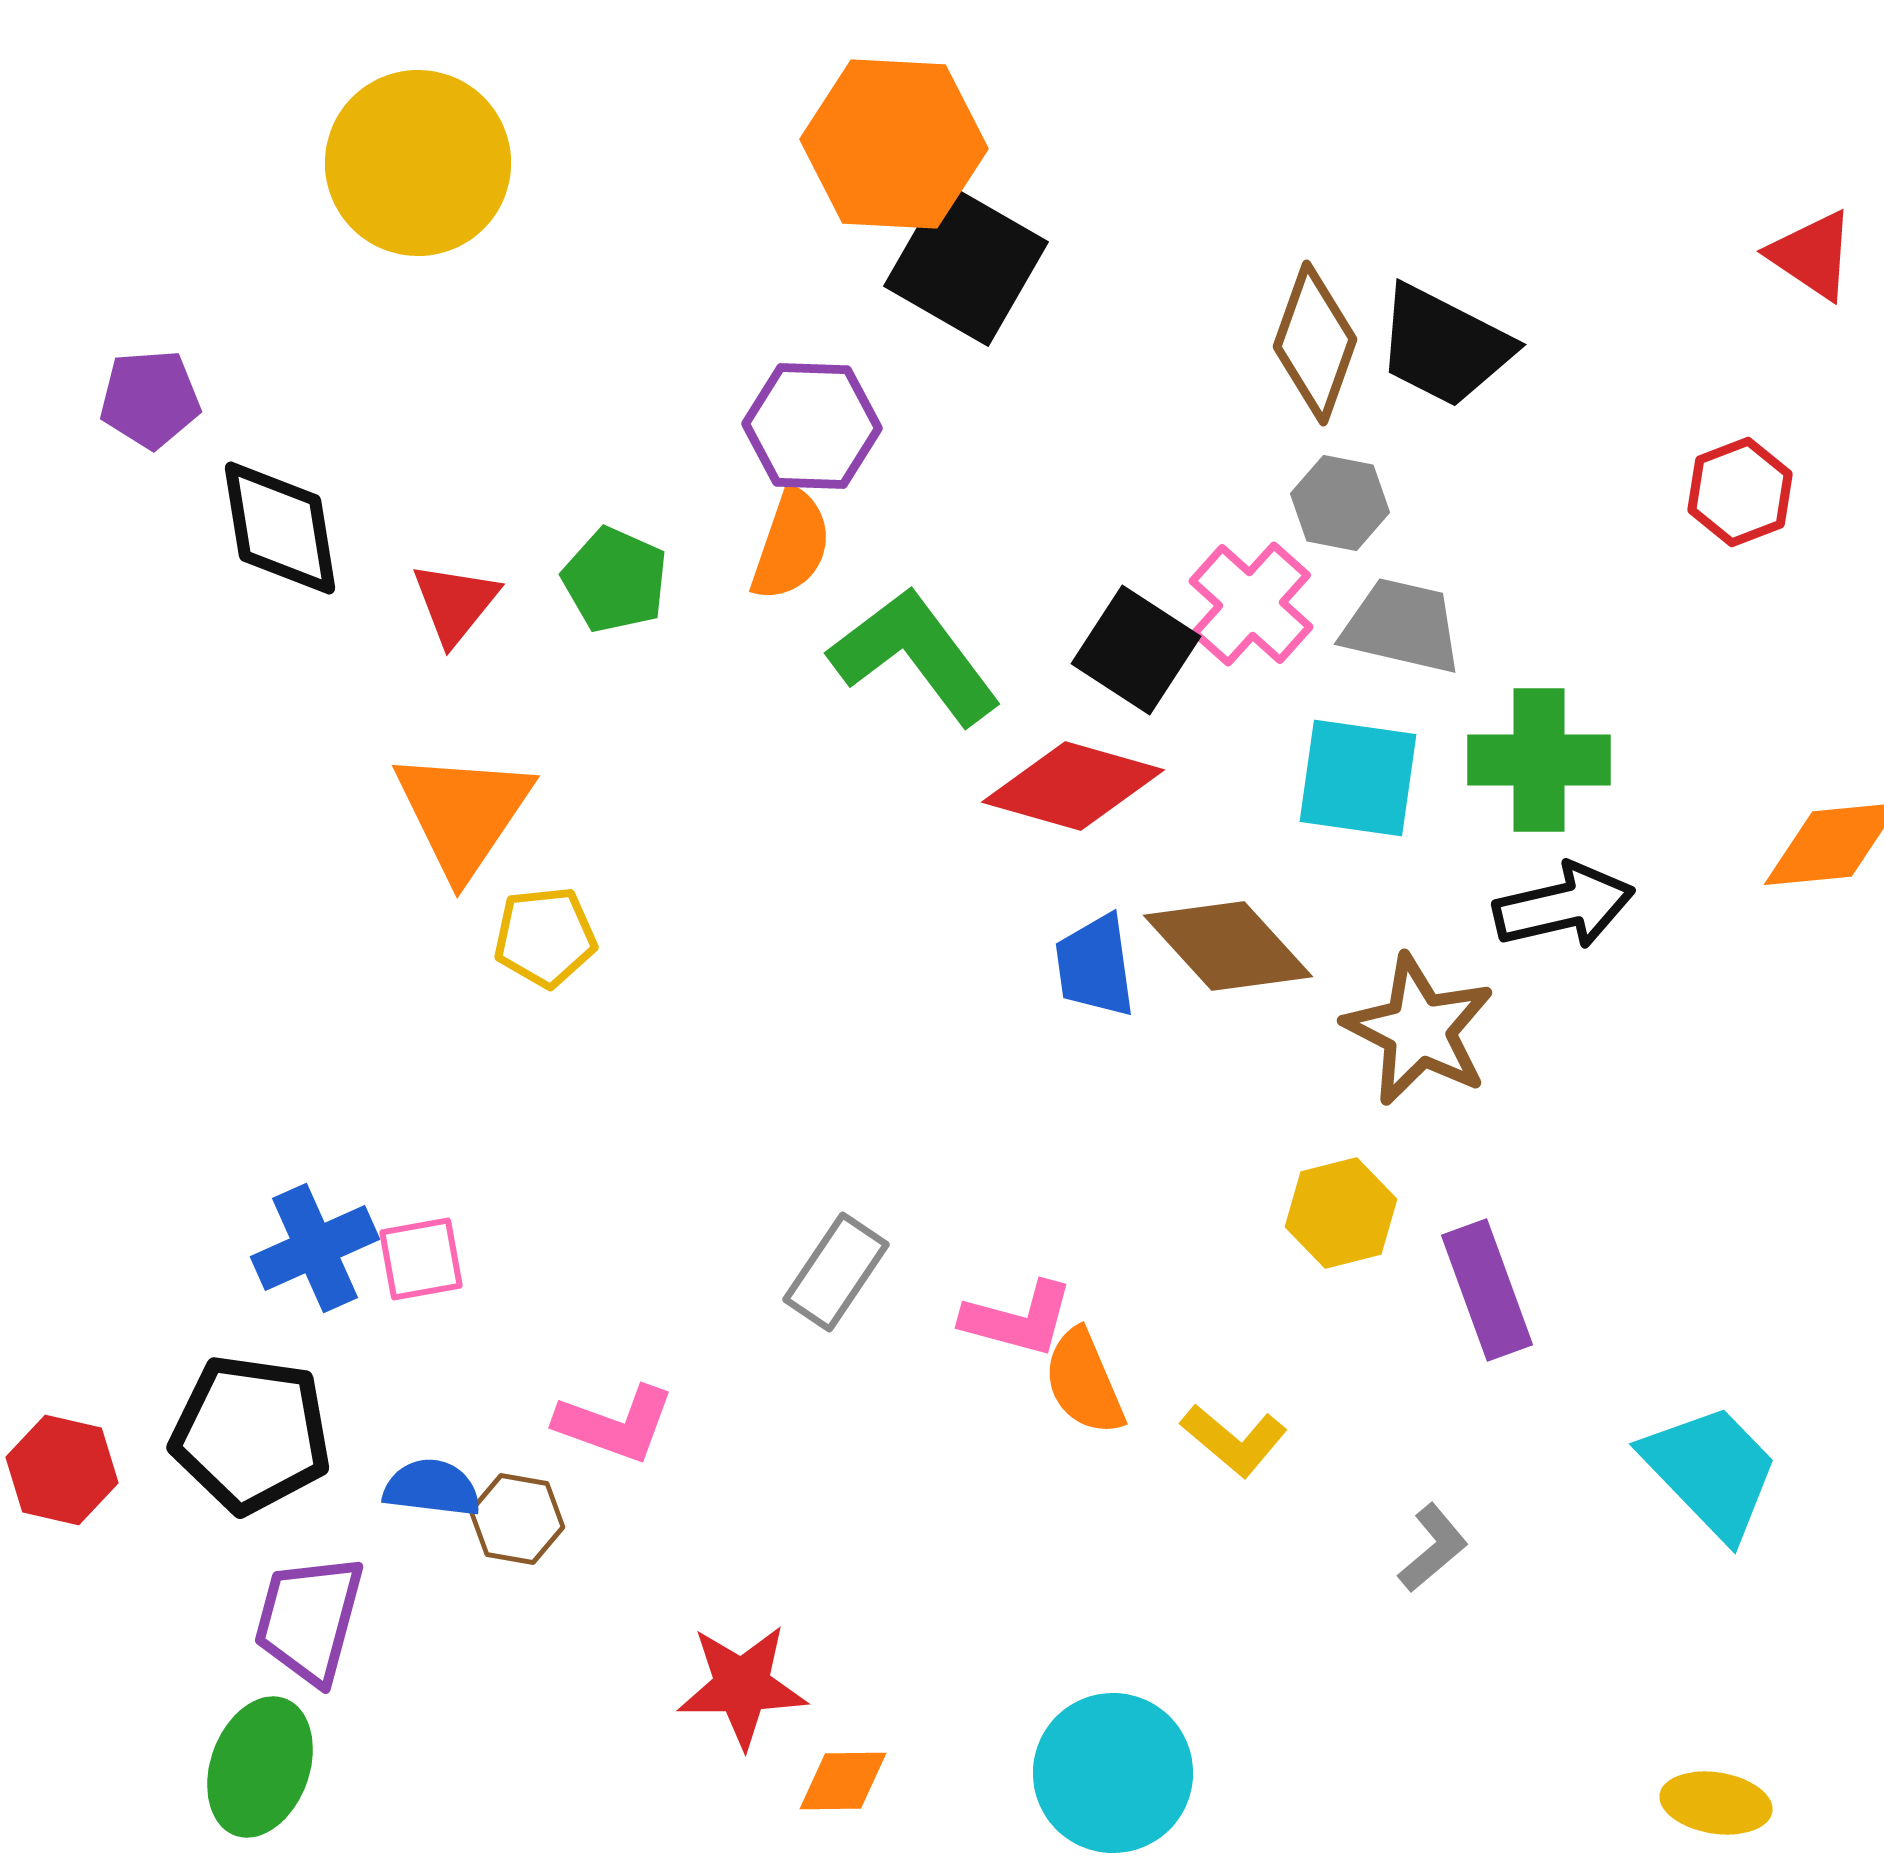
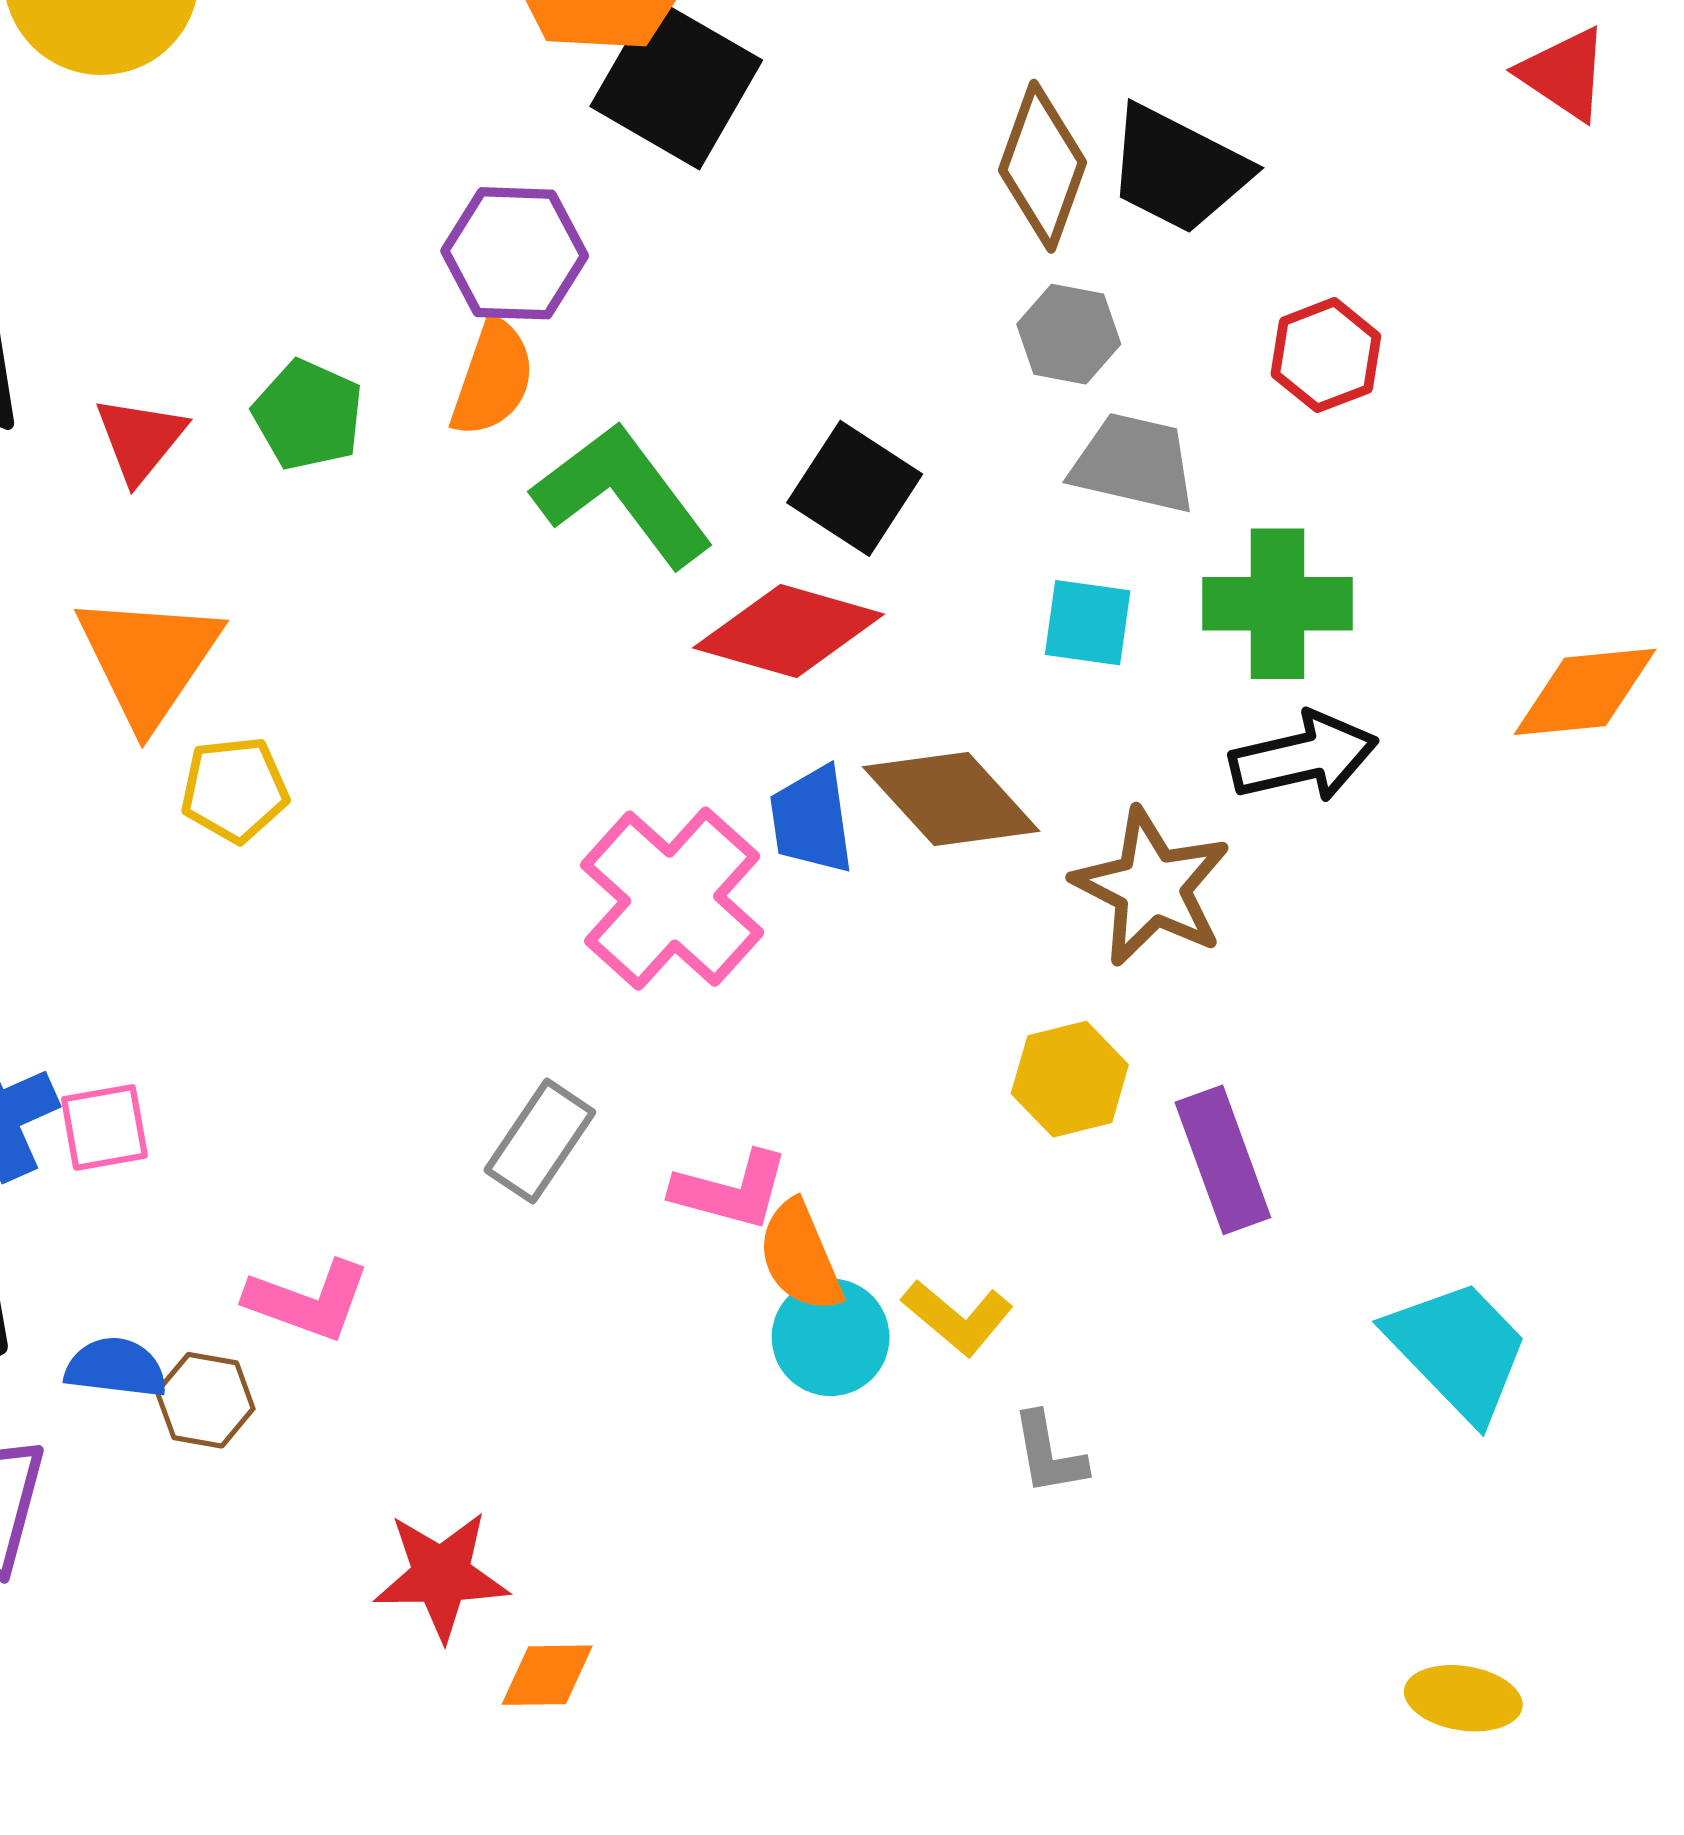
red hexagon: (1740, 492) -> (1326, 355), moved
pink cross: (1251, 604) -> (672, 899), moved, size x1.4
cyan square: (1358, 778) -> (1088, 623), size x0.7
gray L-shape: (1433, 1548) -> (1049, 1454), moved, turned 120
cyan circle: (1113, 1773) -> (831, 1337), moved, size x0.7

